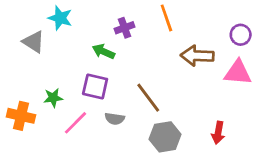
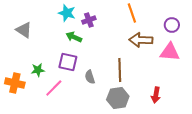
cyan star: (60, 18) -> (67, 13), moved
orange line: (166, 18) -> (132, 13), moved
brown line: (148, 98) -> (120, 70), moved, turned 35
gray semicircle: (115, 119) -> (90, 77), moved, turned 64

